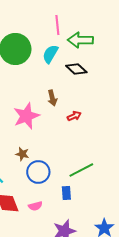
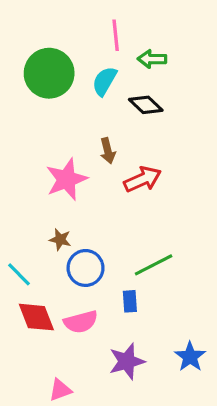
green arrow: (80, 40) -> (152, 59), size x0.7
red arrow: (74, 116) -> (143, 179), size x1.6
pink semicircle: (35, 206) -> (81, 322), size x1.5

